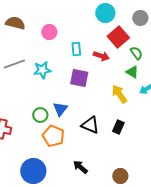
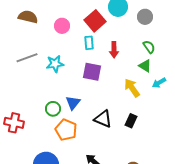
gray circle: (140, 18) -> (145, 17), moved
red square: (118, 37) -> (95, 21), moved
red arrow: (101, 56) -> (114, 50), turned 70

